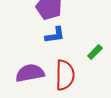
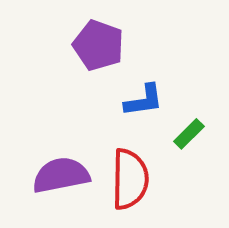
blue L-shape: (55, 35) -> (144, 100), moved

